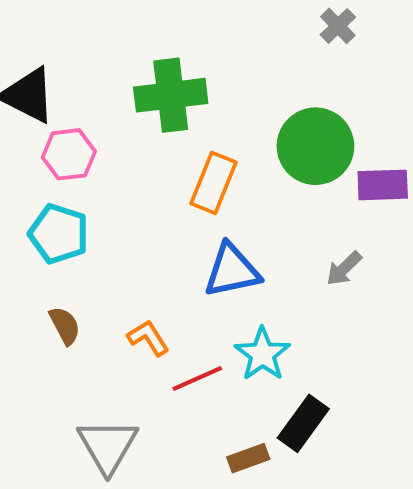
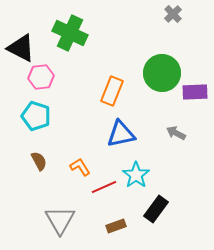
green cross: (171, 95) -> (70, 33), moved, turned 32
gray arrow: (344, 268) -> (176, 133), turned 72
brown rectangle: (248, 458) -> (116, 226), moved

